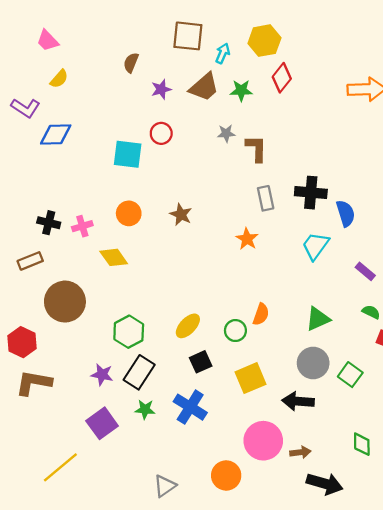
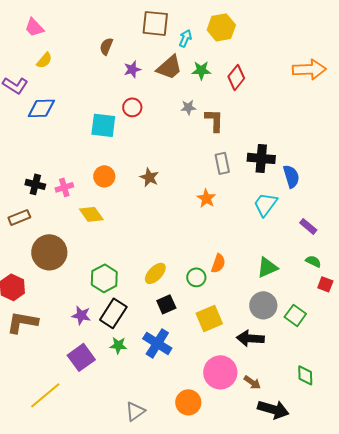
red diamond: (282, 78) -> (236, 77), moved
brown arrow: (300, 452) -> (252, 382), turned 42

